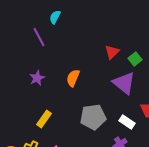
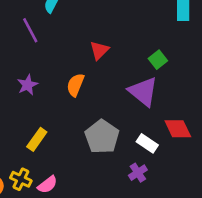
red triangle: (112, 52) -> (99, 50), moved
gray pentagon: (93, 117) -> (102, 137), turned -30

